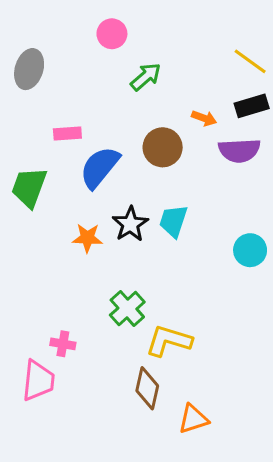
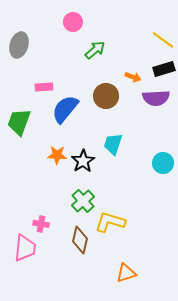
black star: (130, 224) -> (83, 161), moved
brown diamond: (147, 388) -> (80, 240), moved

